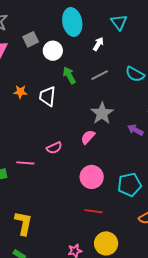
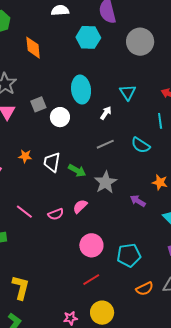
green arrow: (69, 75) -> (77, 170), moved, turned 144
pink semicircle: (88, 137) -> (80, 206), moved
pink line: (25, 163) -> (24, 212), moved, turned 30
red line: (93, 211) -> (91, 280), turned -42

